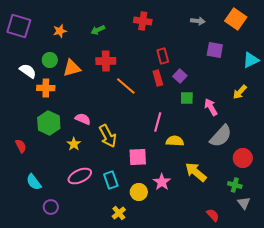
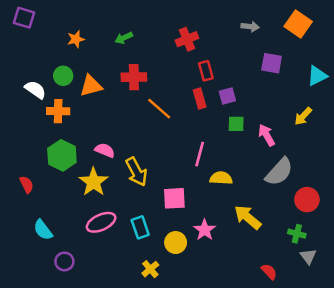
red cross: (143, 21) -> (187, 39), moved, turned -30
purple square: (19, 26) -> (24, 18), moved, size x0.7
purple square: (180, 76) -> (227, 96), turned 32
yellow star: (74, 144) -> (93, 182), size x1.6

